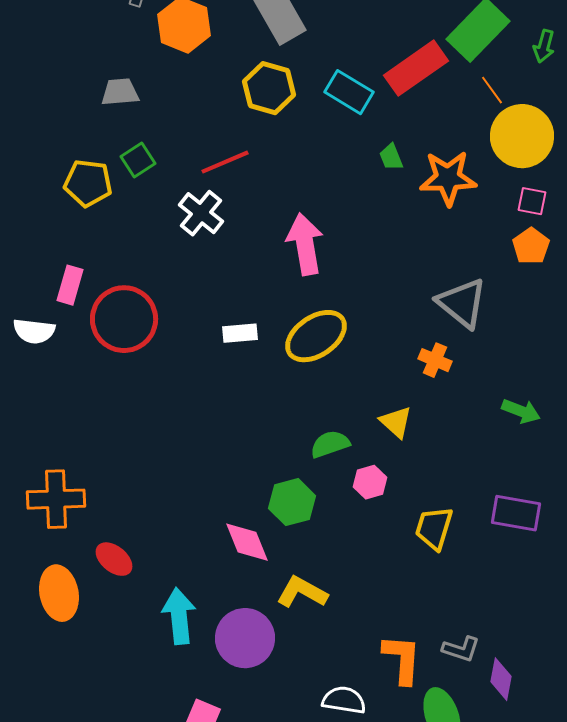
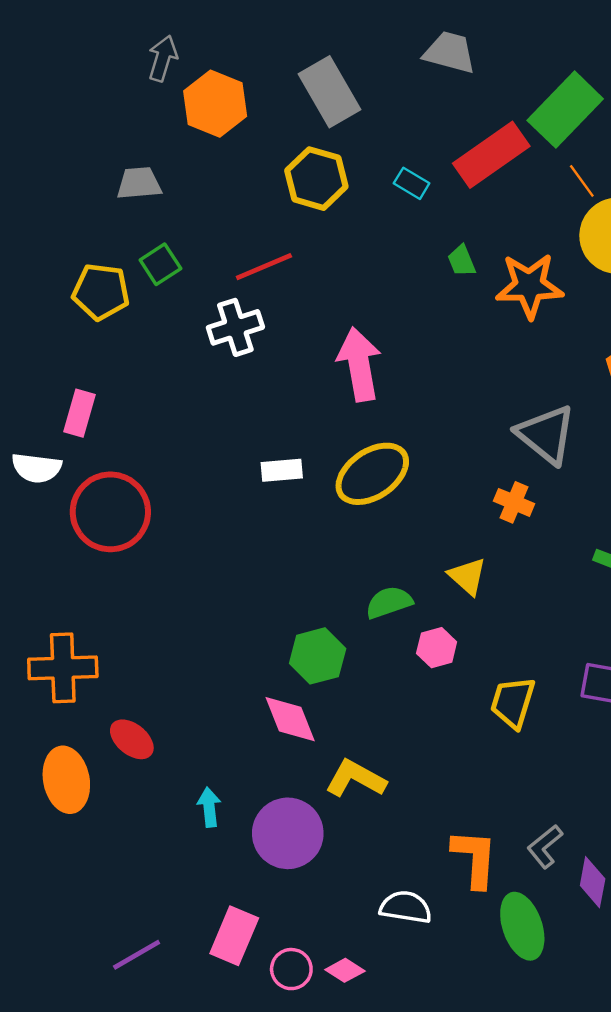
cyan rectangle: (349, 92) -> (412, 183), size x0.6
white cross: (201, 213) -> (235, 327), turned 33
red circle: (124, 319) -> (110, 512), moved
green hexagon: (292, 502) -> (318, 656), moved
cyan arrow: (179, 616) -> (209, 807), size x0.6
gray L-shape: (461, 649) -> (545, 846), turned 123

